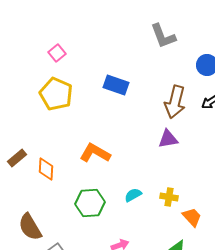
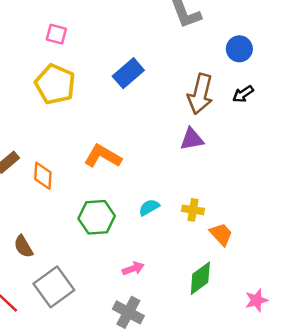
pink square: (57, 53) -> (56, 34), turned -36
blue rectangle: (116, 85) -> (128, 73), turned -60
brown semicircle: (30, 227) -> (23, 247), size x0.7

